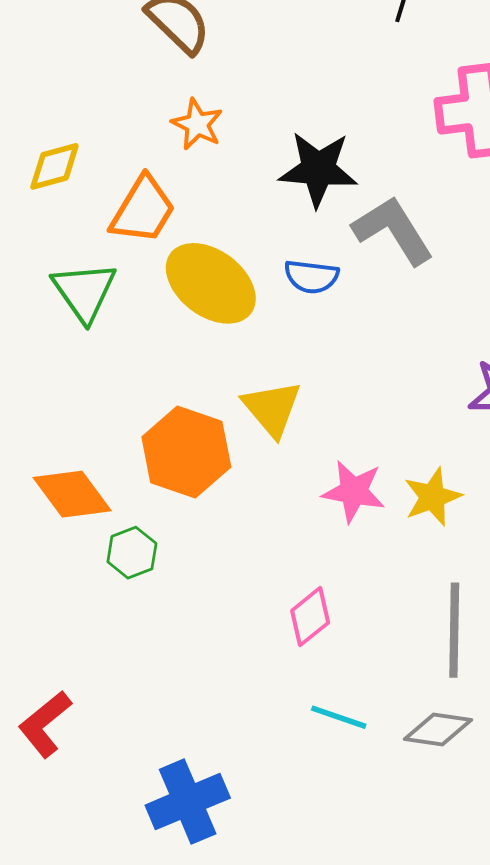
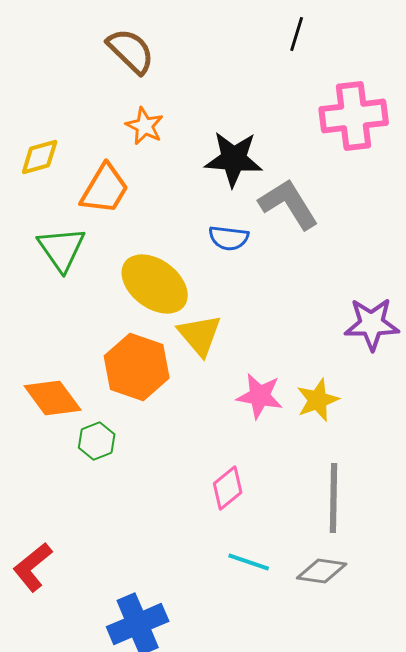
yellow ellipse: (211, 283) -> (155, 284), moved

